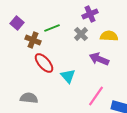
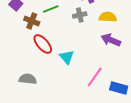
gray cross: (81, 34) -> (80, 15), turned 32
purple arrow: (99, 59) -> (111, 40), moved

